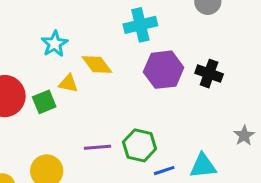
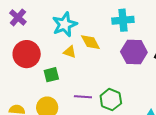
cyan star: (55, 44) -> (65, 24), size x1.4
green square: (44, 102) -> (51, 75), moved

